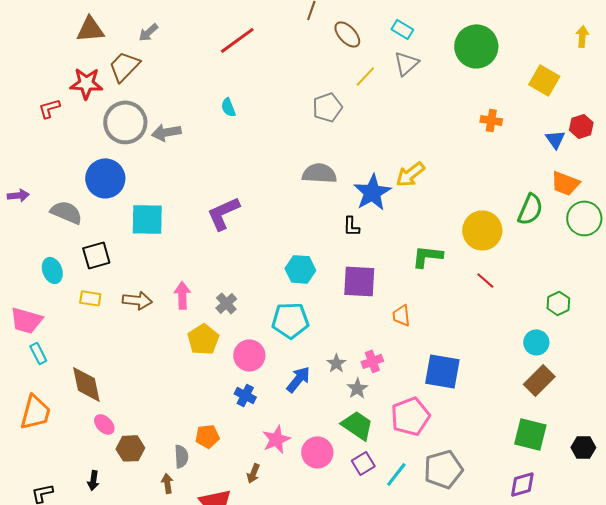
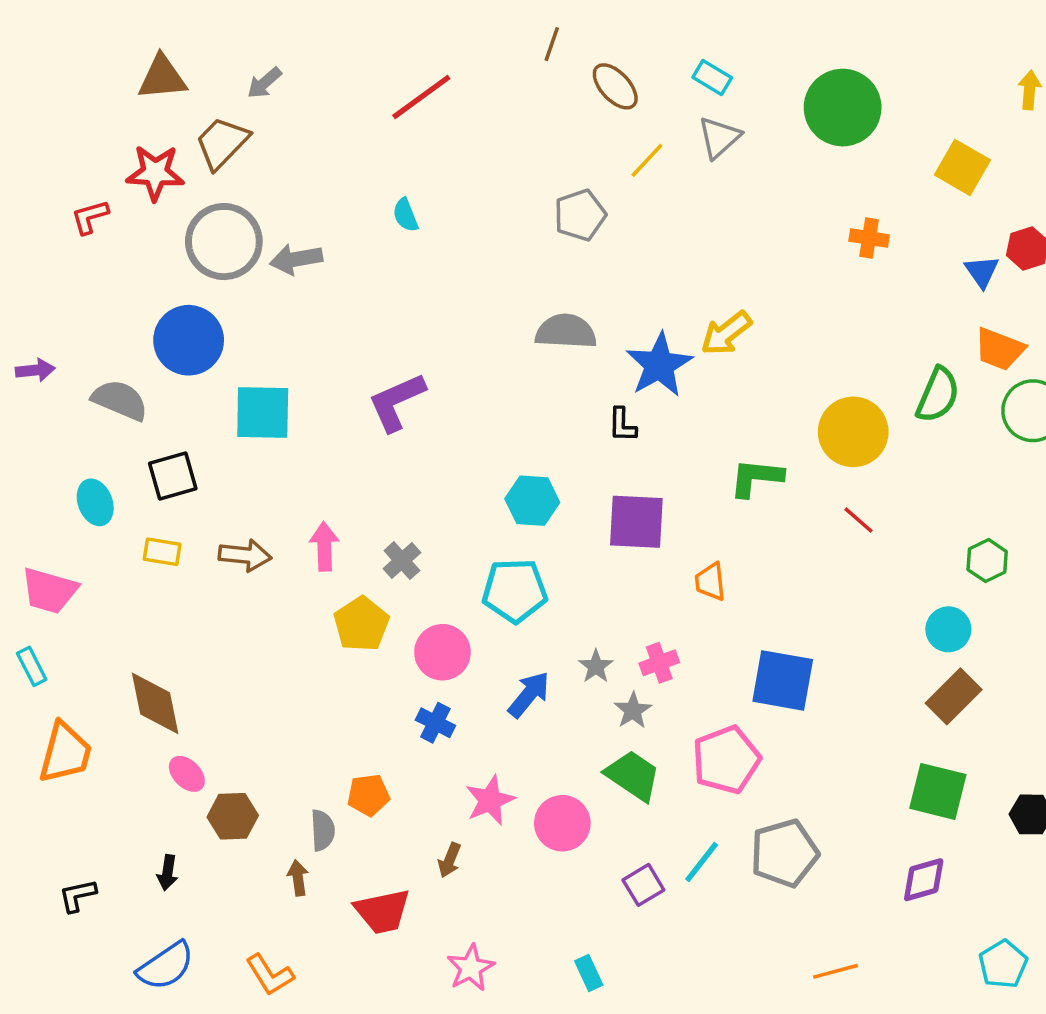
cyan rectangle: (38, 353) -> (32, 666), moved
purple square: (363, 463) -> (643, 885), moved

